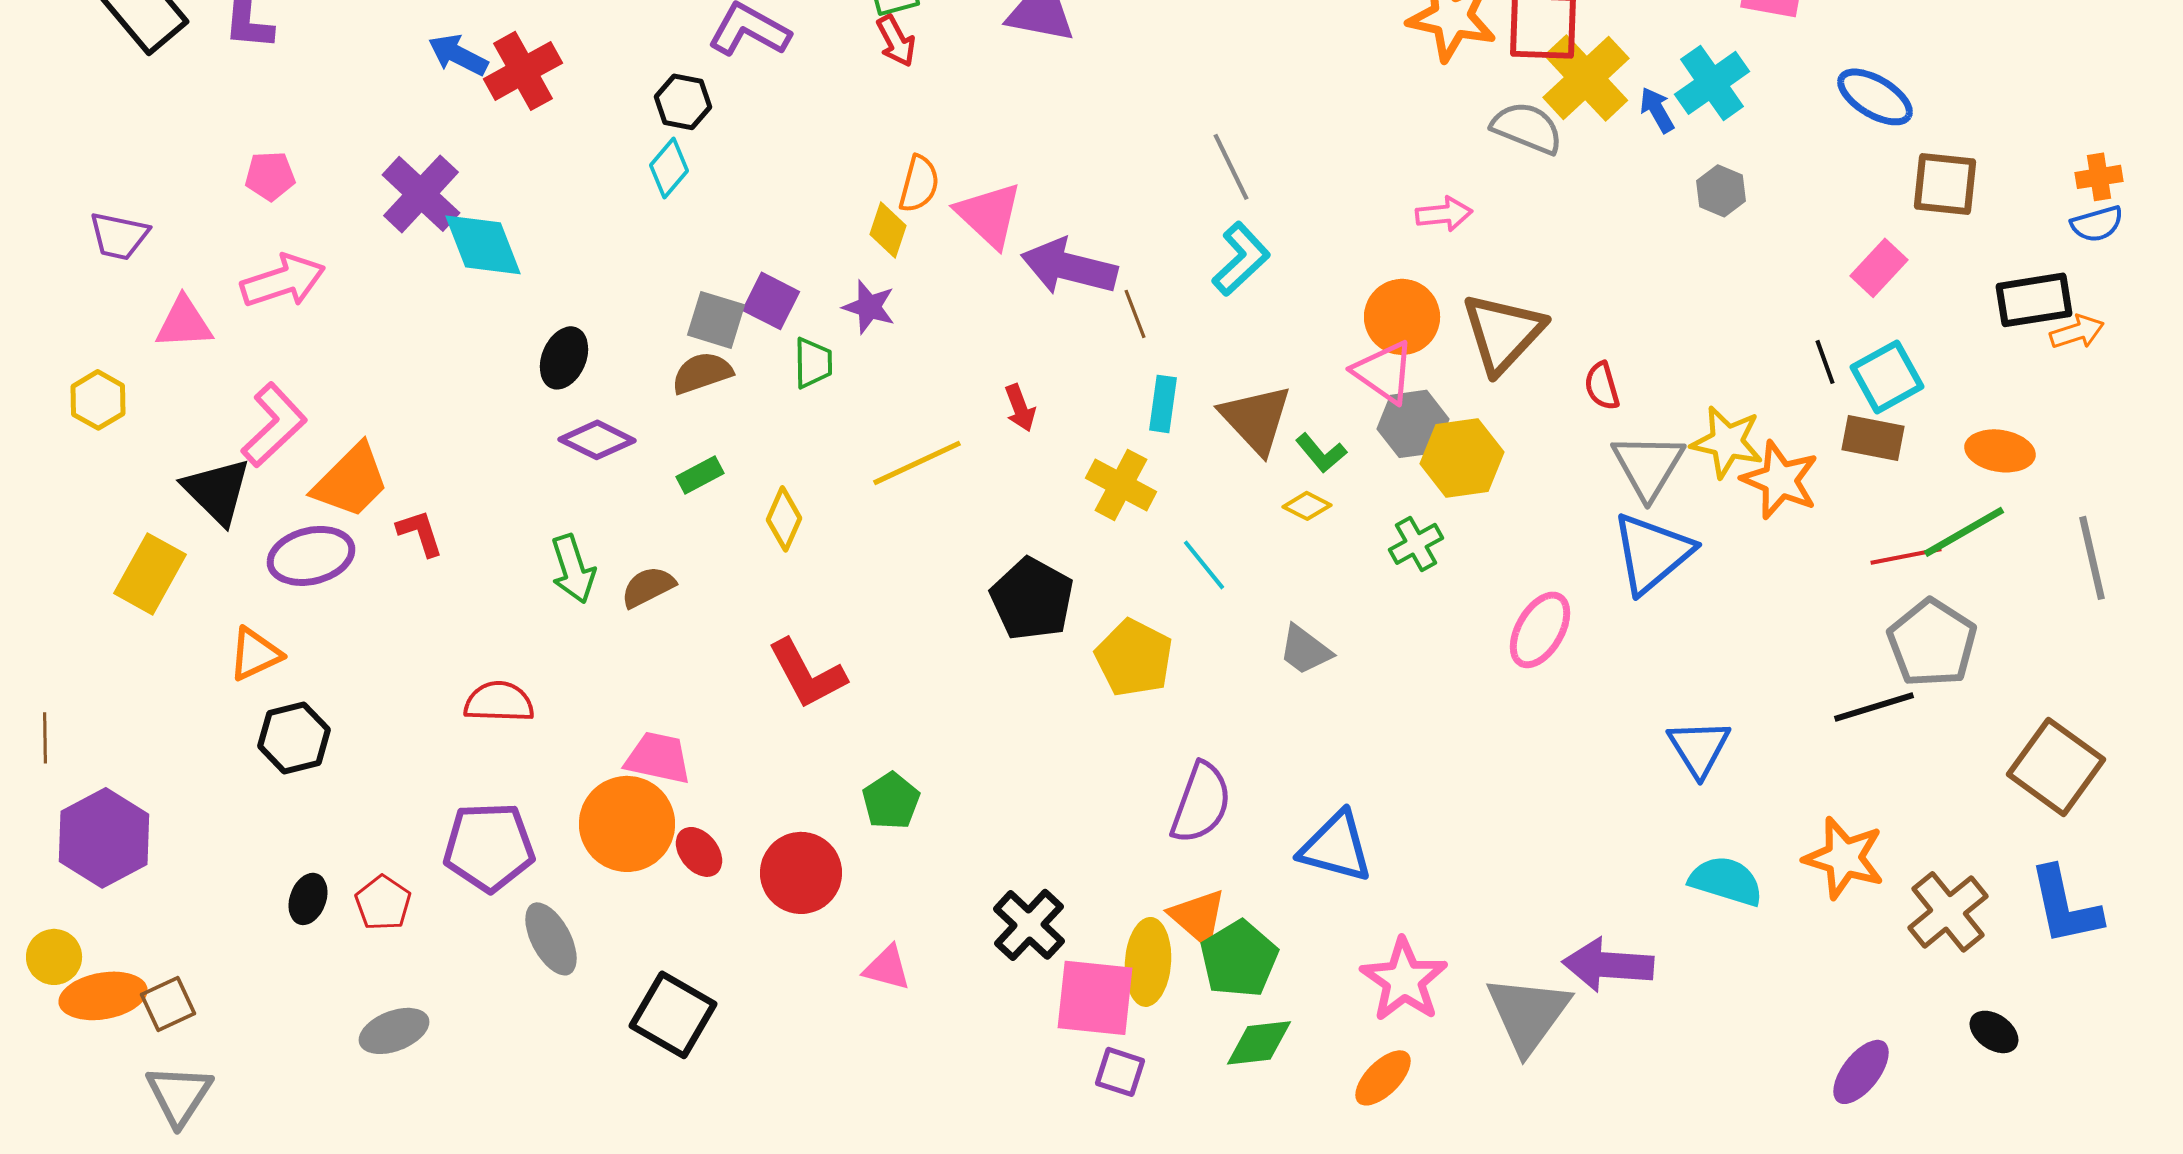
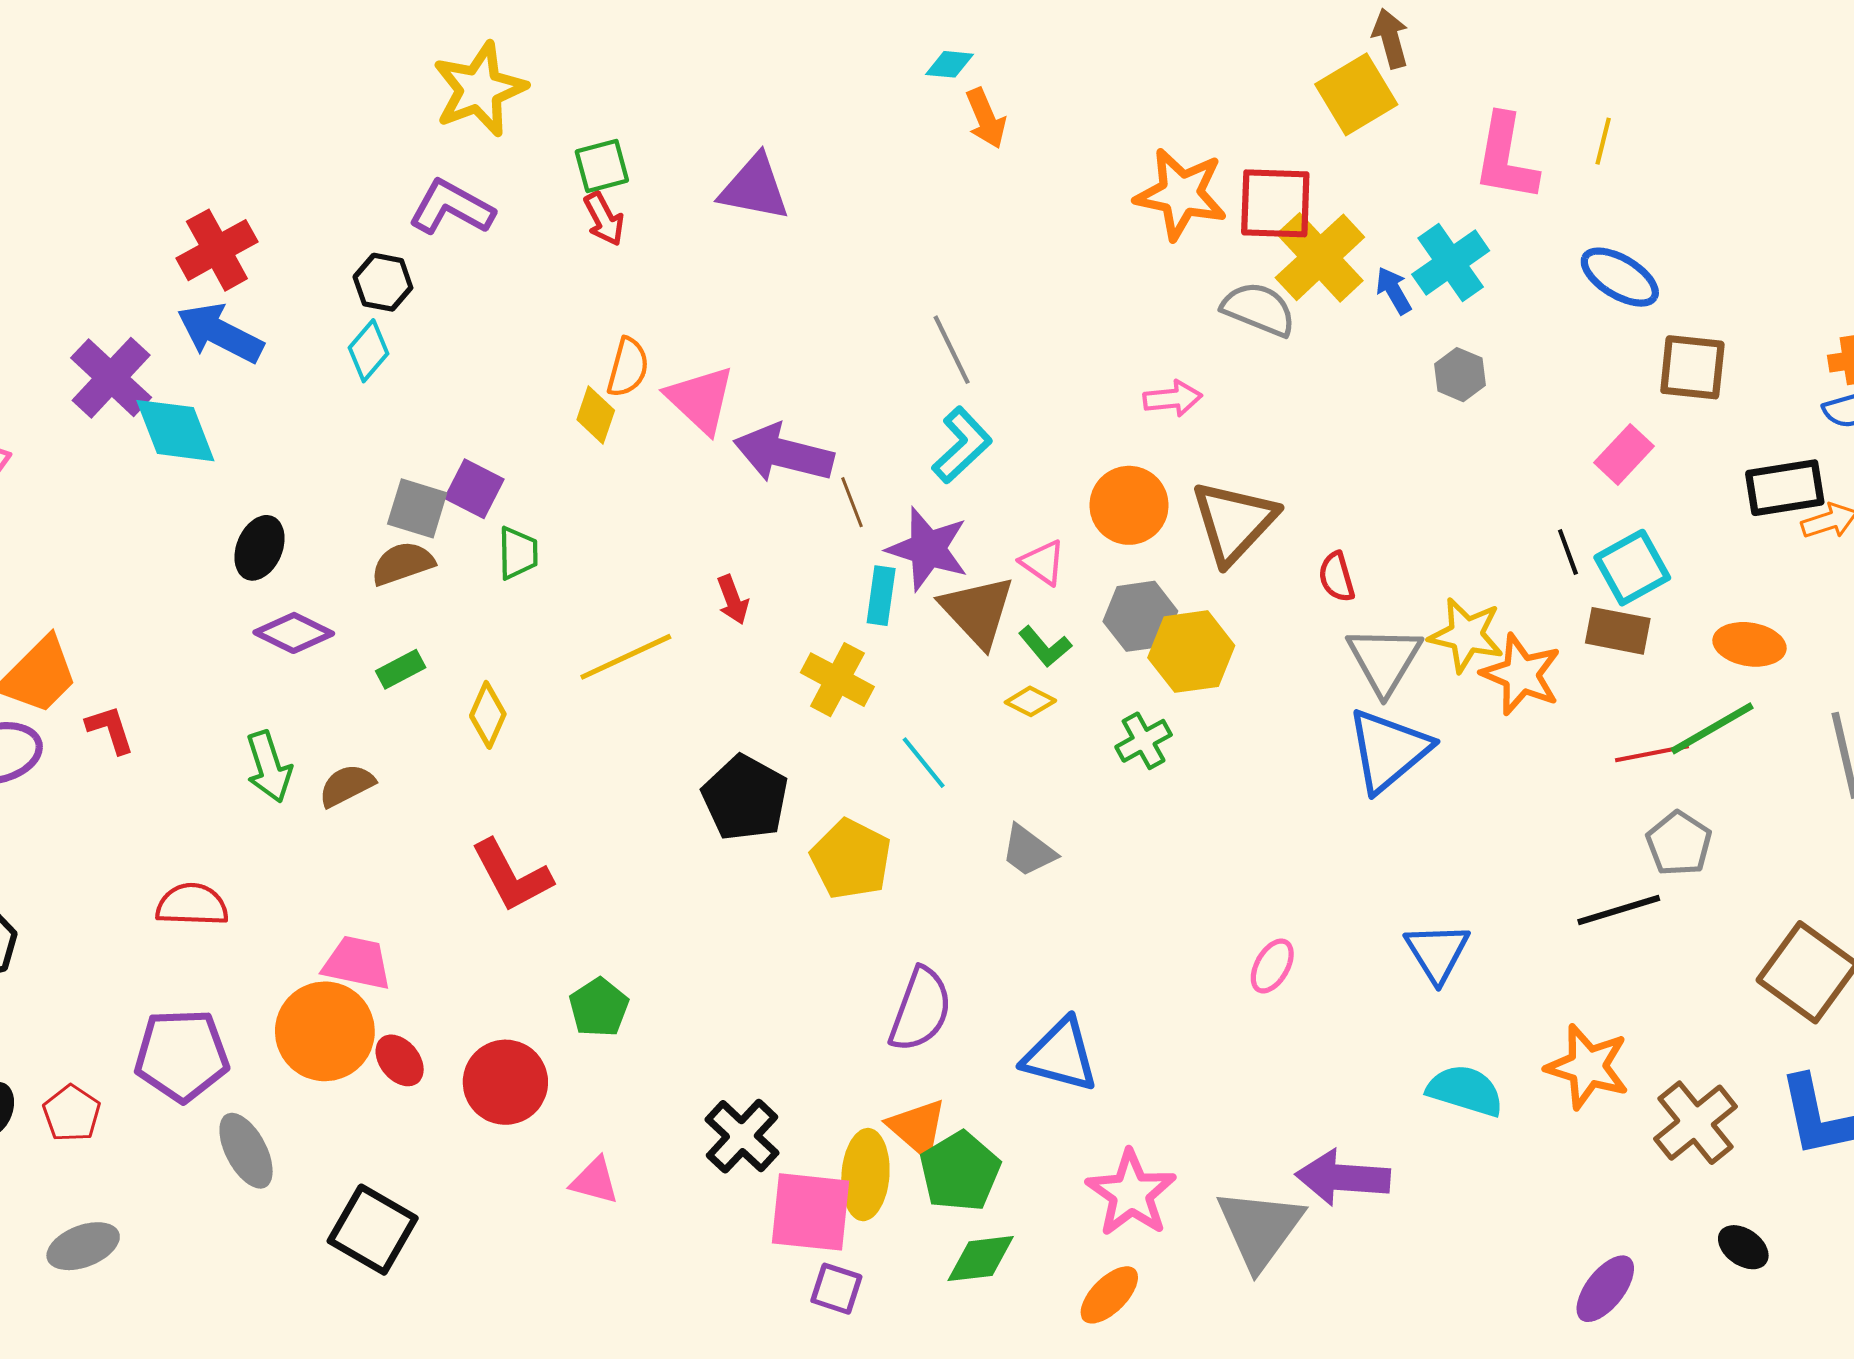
blue arrow: (458, 55) -> (220, 333), moved, size x1.4
purple star: (869, 307) -> (928, 549), moved, size x1.5
pink triangle: (1384, 372) -> (1043, 562), moved, size x0.7
pink ellipse: (1540, 630) -> (1272, 966), moved, size x0.7
gray pentagon: (1932, 643) -> (1679, 844), size x0.7

